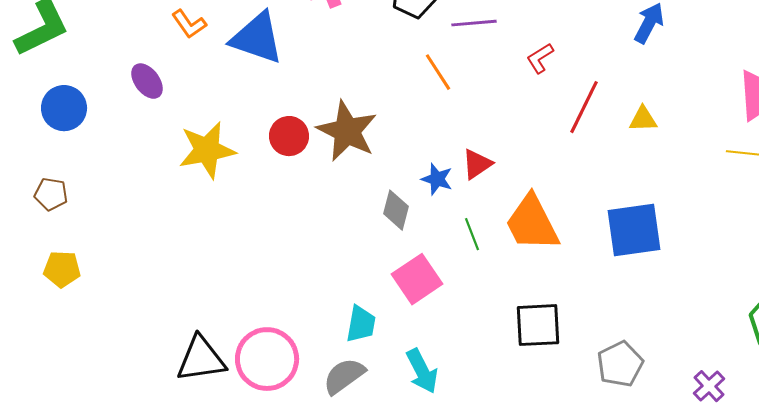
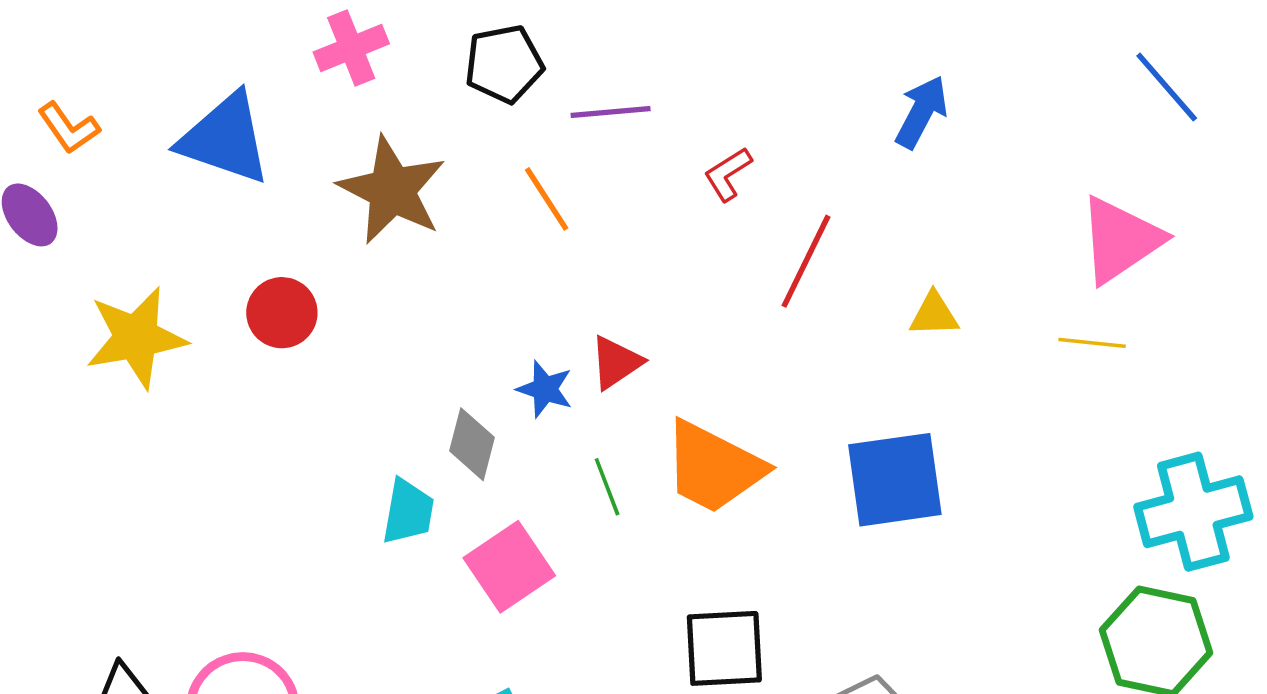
orange L-shape: (189, 24) -> (69, 128), moved
yellow triangle: (643, 119) -> (934, 314), moved
brown star: (347, 131) -> (392, 190), moved
orange trapezoid: (532, 223) -> (714, 467), turned -36
cyan trapezoid: (361, 324) -> (408, 512), moved

